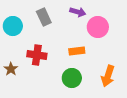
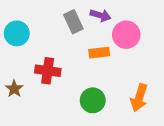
gray rectangle: (44, 17) -> (73, 22), moved
orange rectangle: (77, 51) -> (99, 53), moved

